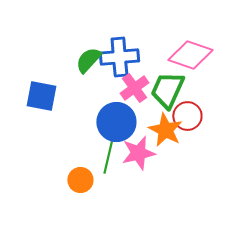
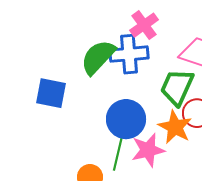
green semicircle: (88, 60) -> (98, 57), size x1.4
pink cross: (134, 88) -> (144, 25), moved

